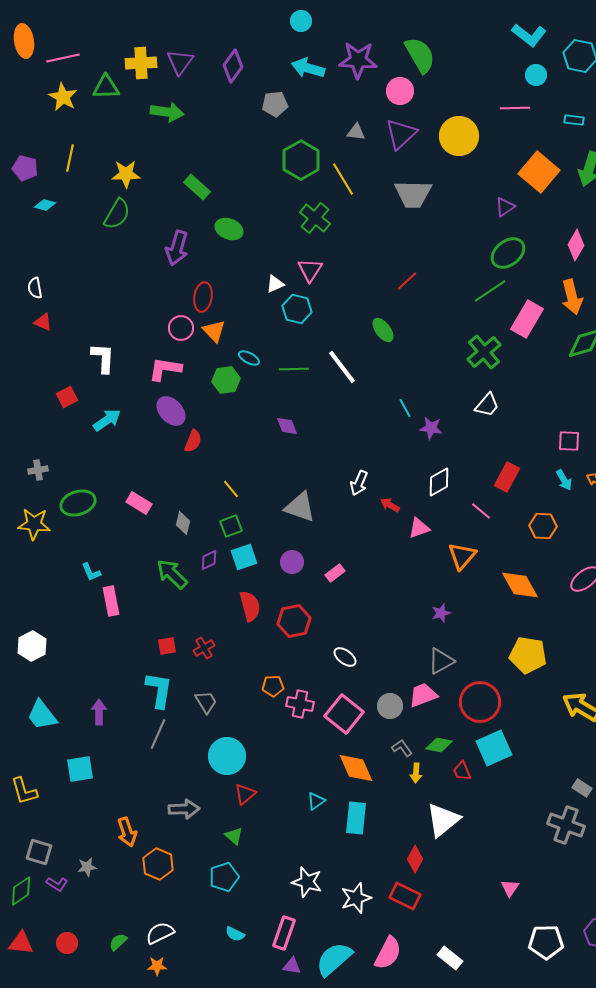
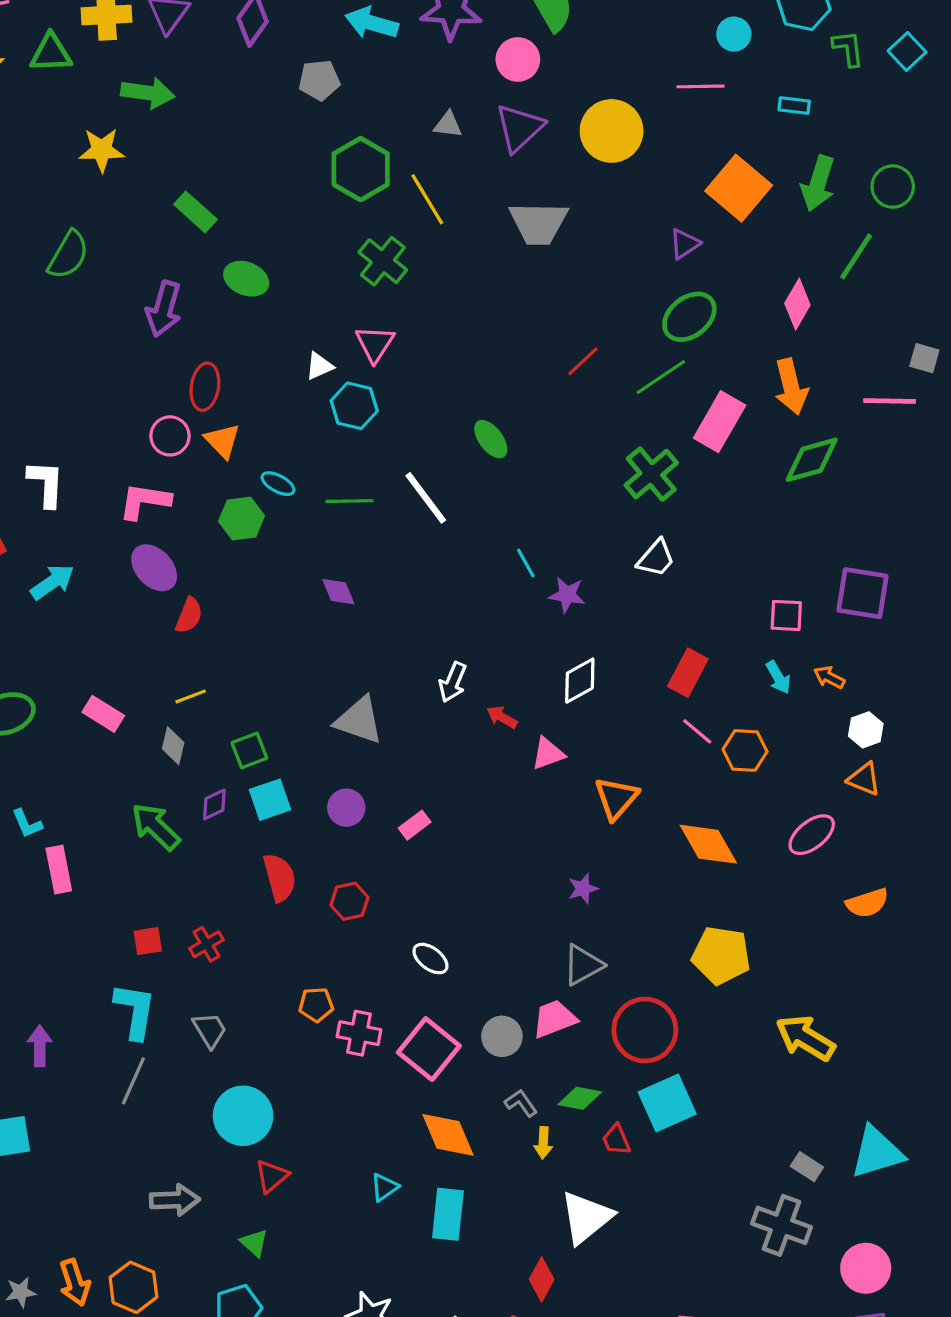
yellow star: (126, 174) -> (102, 150), moved
red line: (407, 281) -> (583, 361), moved
yellow line: (231, 489) -> (191, 696), moved, turned -72
pink line: (481, 511) -> (697, 731), moved
red hexagon: (294, 621) -> (349, 901), size x0.7
orange arrow: (127, 832) -> (75, 1283), moved

